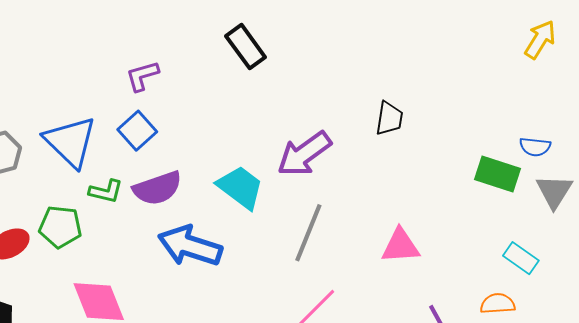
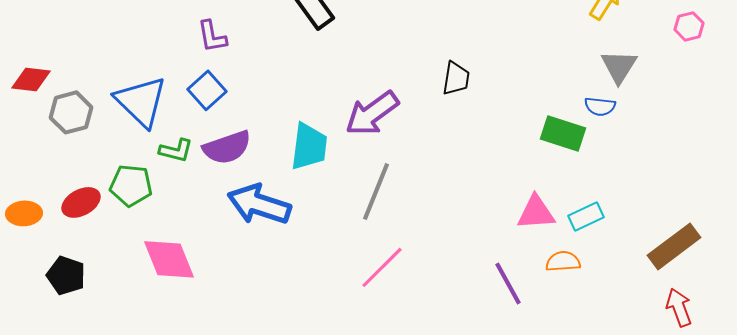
purple L-shape: (142, 76) -> (212, 36), turned -84
cyan trapezoid: (240, 187) -> (309, 146), turned 60
gray triangle: (554, 191) -> (619, 66), moved
pink triangle: (400, 246) -> (536, 212), moved
cyan rectangle: (521, 258) -> (586, 216), turned -60

